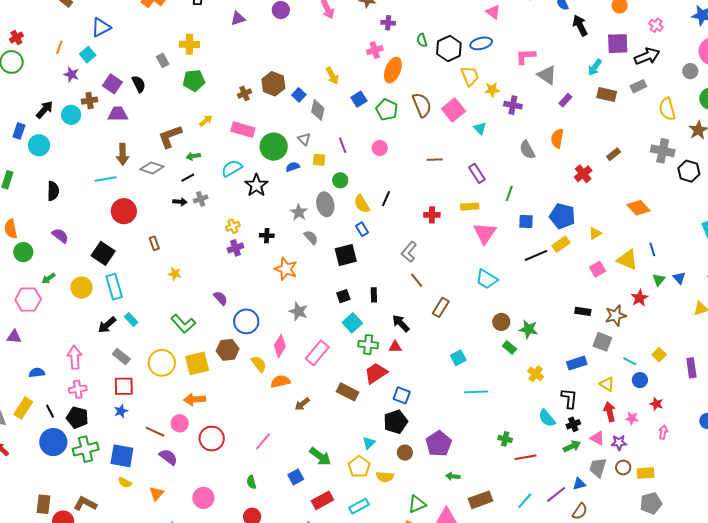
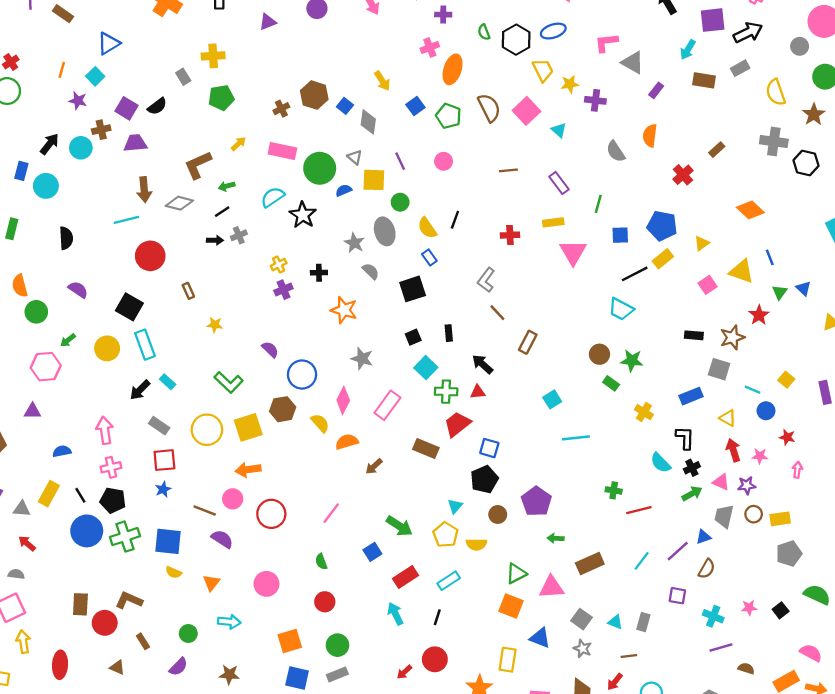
black semicircle: (139, 84) -> (157, 106), turned 84
yellow square: (319, 160) -> (374, 180), size x1.5
cyan trapezoid: (487, 279) -> (621, 309), moved

